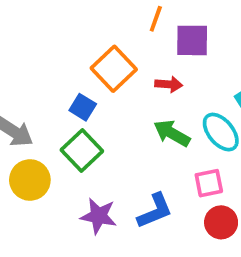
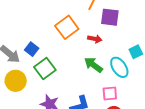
blue square: (83, 107) -> (32, 49), moved

